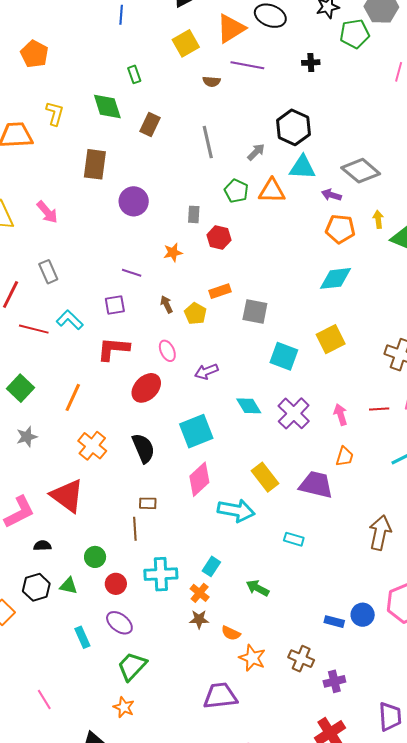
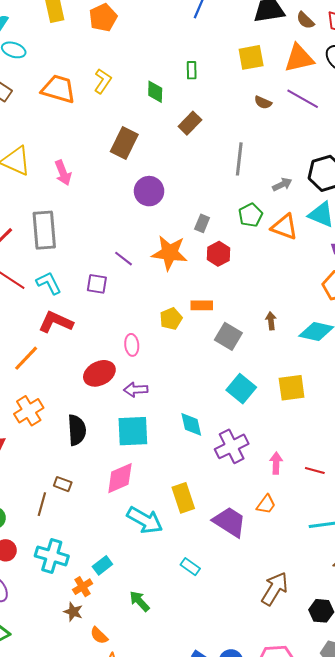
green diamond: (107, 106) -> (155, 92), size x0.7
orange star: (173, 252) -> (170, 253), size x1.8
gray rectangle: (48, 272) -> (44, 230), size x1.6
brown arrow: (166, 304) -> (271, 321), moved
red L-shape: (113, 349) -> (56, 322), moved
purple arrow: (206, 372) -> (136, 390), moved

